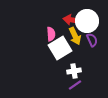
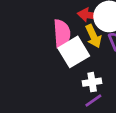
pink semicircle: (51, 34) -> (62, 34), size x1.5

